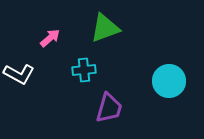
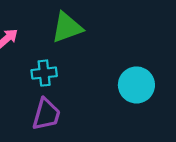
purple trapezoid: (109, 108) -> (46, 114), moved

